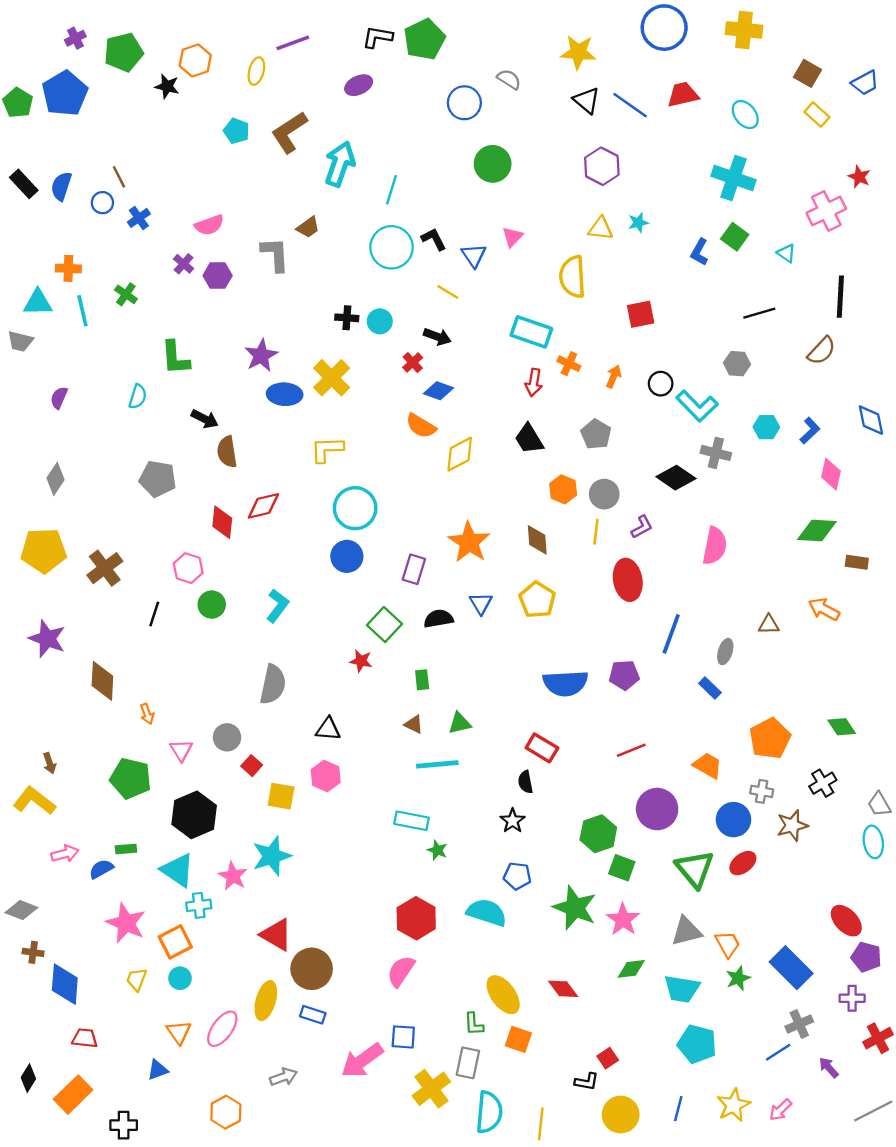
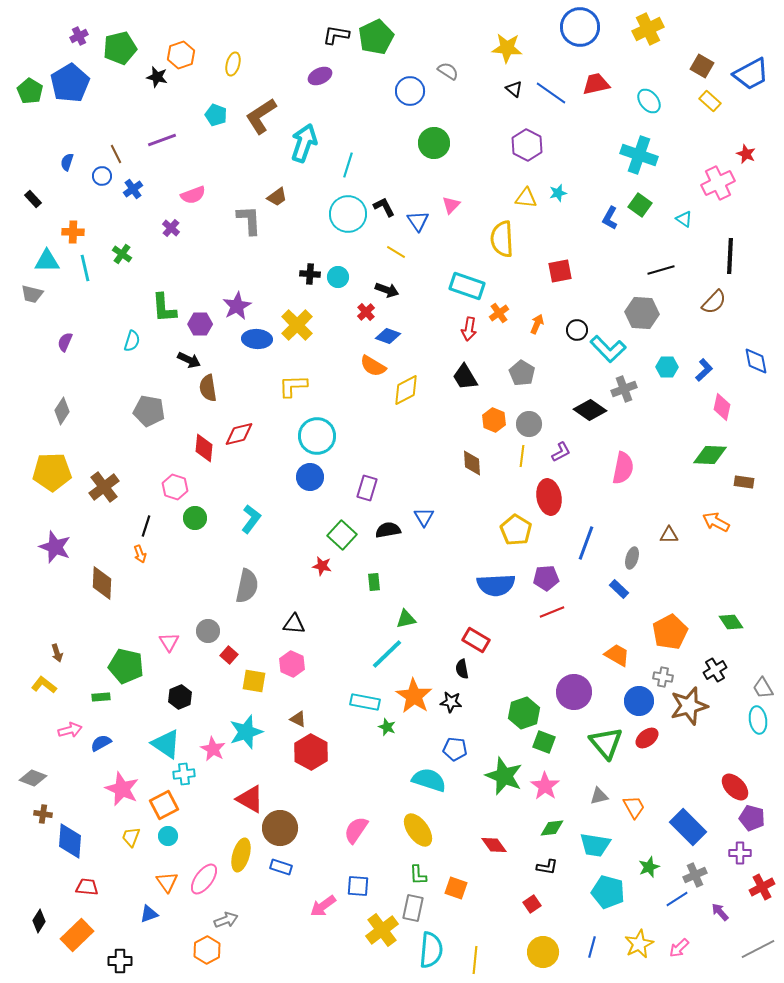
yellow cross: (744, 30) -> (648, 29), turned -32
purple line: (293, 43) -> (162, 140), moved
blue trapezoid: (865, 83) -> (751, 74), size x1.5
black triangle: (587, 100) -> (514, 89), size x0.7
black rectangle: (24, 184) -> (33, 199), moved, size x0.7
blue semicircle: (61, 186) -> (67, 162), size x0.7
purple hexagon: (218, 276) -> (200, 324), moved
orange cross: (569, 364) -> (499, 313), turned 30
gray hexagon: (737, 364) -> (642, 313), size x1.5
gray cross: (716, 453) -> (624, 389), turned -35
orange star: (469, 542) -> (414, 696), moved
yellow pentagon: (537, 600) -> (516, 530), moved
orange arrow: (147, 714) -> (140, 554), moved
brown triangle: (414, 724) -> (298, 719), moved
red line: (631, 750) -> (552, 612), moved
cyan line: (437, 764) -> (387, 654), turned -39
yellow L-shape: (34, 801) -> (44, 685), size x0.7
black hexagon: (194, 815) -> (180, 697), size x0.6
black star: (513, 821) -> (451, 702), turned -30
brown star: (792, 825) -> (689, 706), size x1.4
green rectangle: (126, 849) -> (101, 697), moved
red hexagon: (416, 918) -> (311, 752), moved
gray triangle: (686, 931) -> (599, 796), size x0.7
green star: (738, 978) -> (649, 867), moved
yellow ellipse: (503, 995) -> (418, 830), moved
pink arrow: (362, 1060) -> (323, 906), size x0.7
gray arrow: (283, 1077) -> (226, 920), moved
black L-shape: (587, 1082) -> (547, 867), moved

